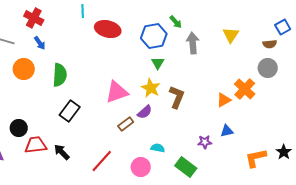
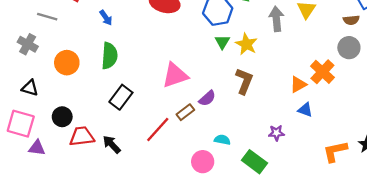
blue arrow: (40, 43) -> (106, 18), moved
gray arrow: (193, 43) -> (276, 19), moved
orange circle: (24, 69) -> (67, 63), moved
yellow star: (151, 88) -> (246, 44), moved
blue triangle: (227, 131) -> (305, 110), moved, turned 32
red line: (102, 161) -> (158, 129), moved

